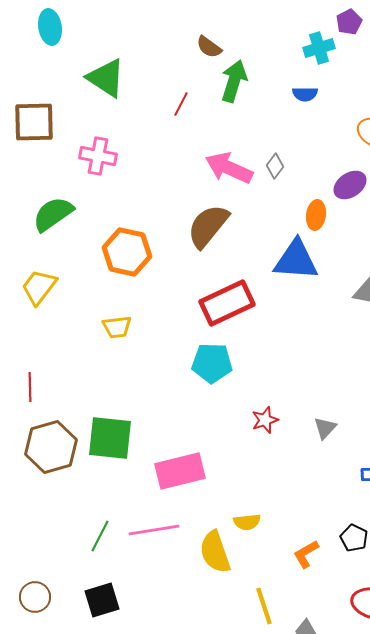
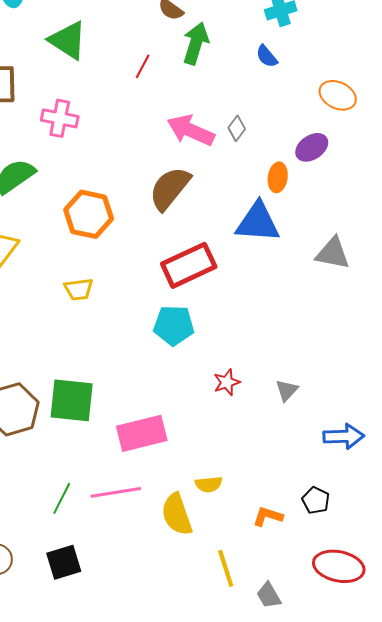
blue semicircle: (305, 94) -> (267, 56), turned 50
orange L-shape: (306, 554) -> (268, 516), turned 48

